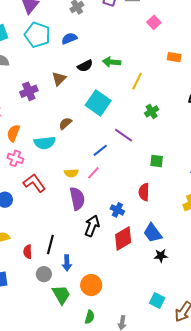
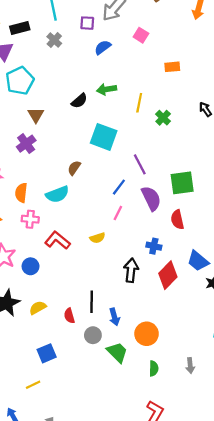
cyan pentagon: (37, 35) -> (20, 81), turned -30
blue semicircle: (69, 38) -> (103, 47), moved
brown triangle: (59, 79) -> (36, 115), moved
green cross: (152, 111) -> (163, 118), moved
purple line: (124, 135) -> (140, 164), turned 42
green square: (157, 161) -> (182, 183), size x1.6
yellow semicircle: (71, 173) -> (97, 238), moved
purple semicircle: (77, 199) -> (151, 198), moved

